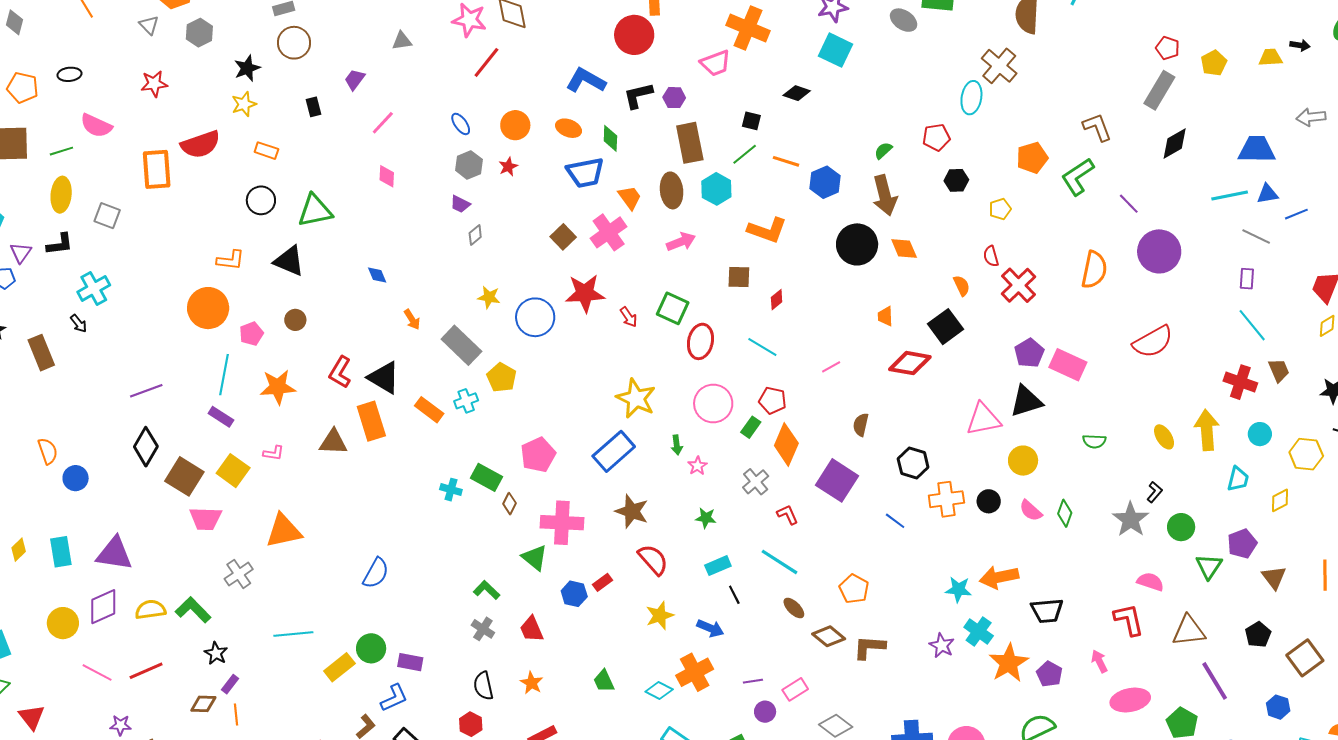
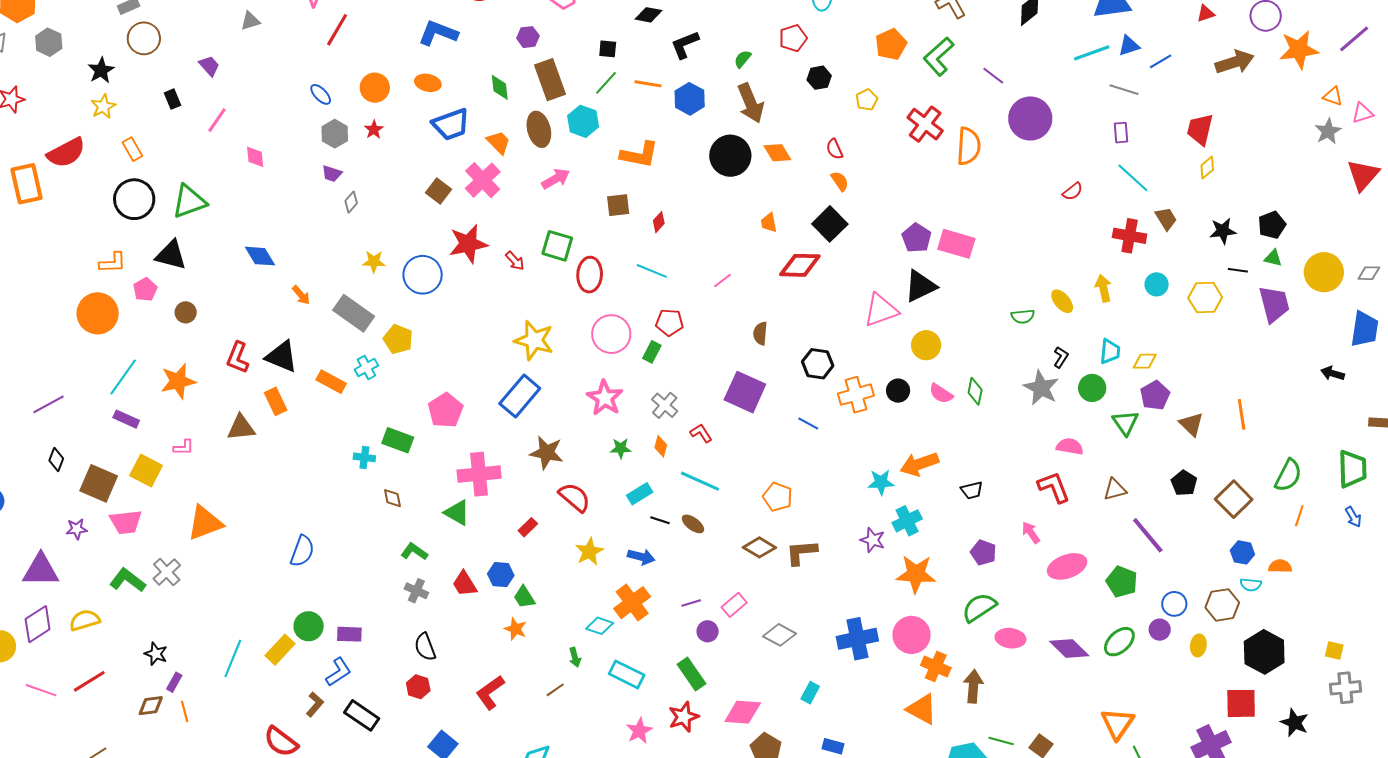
purple trapezoid: (355, 79) -> (209, 66), turned 110
black L-shape: (638, 95) -> (685, 45), moved
pink line: (383, 123) -> (217, 120), moved
green diamond: (610, 138) -> (500, 87), moved
orange rectangle: (266, 151) -> (132, 149), turned 50
black circle: (261, 200) -> (134, 199), size x1.4
red semicircle: (991, 256) -> (835, 149), moved
blue diamond: (377, 275) -> (260, 256), size x1.5
red cross: (1018, 285) -> (925, 124), moved
pink pentagon: (251, 334) -> (145, 289), moved
red semicircle: (1153, 342) -> (1073, 191), moved, size x0.5
cyan line: (224, 375) -> (123, 377), turned 33
orange rectangle: (371, 421) -> (276, 401), size x0.7
yellow arrow: (1207, 430) -> (1103, 288), size x0.7
green semicircle: (1094, 441) -> (1023, 316), moved
orange diamond: (786, 444) -> (661, 446), moved, size x0.5
green arrow: (677, 445) -> (575, 657), moved
black diamond: (146, 447) -> (56, 459), size x0.6
pink star: (697, 466) -> (605, 398), size x1.8
cyan trapezoid: (1238, 479) -> (1110, 351), moved
yellow diamond: (1280, 500) -> (1145, 361), moved, turned 35
brown diamond: (509, 504) -> (392, 498), moved, turned -30
blue hexagon: (574, 594) -> (501, 575), moved
black line: (734, 595) -> (660, 520), turned -36
brown ellipse: (794, 608) -> (693, 524), moved
green L-shape: (193, 610) -> (128, 580), moved
black trapezoid: (1047, 611) -> (972, 490), size x0.7
cyan cross: (979, 631) -> (907, 521), turned 36
brown triangle: (1189, 631) -> (1115, 490), size x0.7
cyan line: (293, 634) -> (233, 659), moved, turned -54
orange star: (1009, 663) -> (916, 574), moved, turned -30
green trapezoid: (604, 681) -> (524, 597), moved
orange star: (532, 683) -> (516, 629), moved
blue hexagon: (1278, 707) -> (1242, 552), moved
purple star: (121, 725) -> (77, 529), moved

